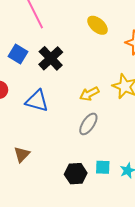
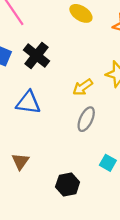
cyan square: (103, 167) -> (108, 163), turned 35
black hexagon: (76, 174) -> (68, 185), moved

